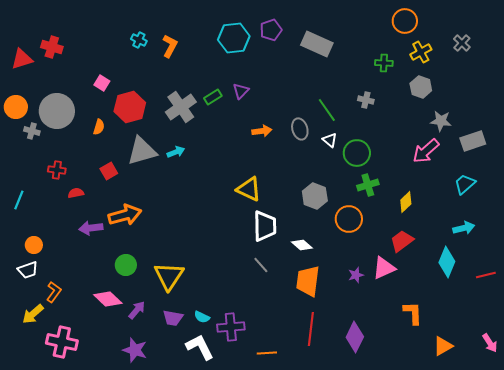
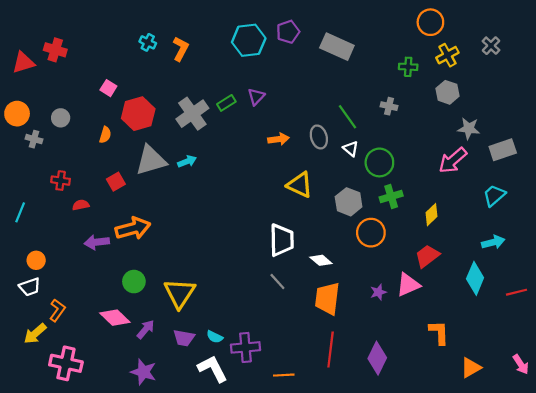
gray circle: (57, 111) -> (61, 118), size x0.5
yellow triangle: (249, 189) -> (300, 185), moved
gray hexagon: (315, 196) -> (349, 202), moved

